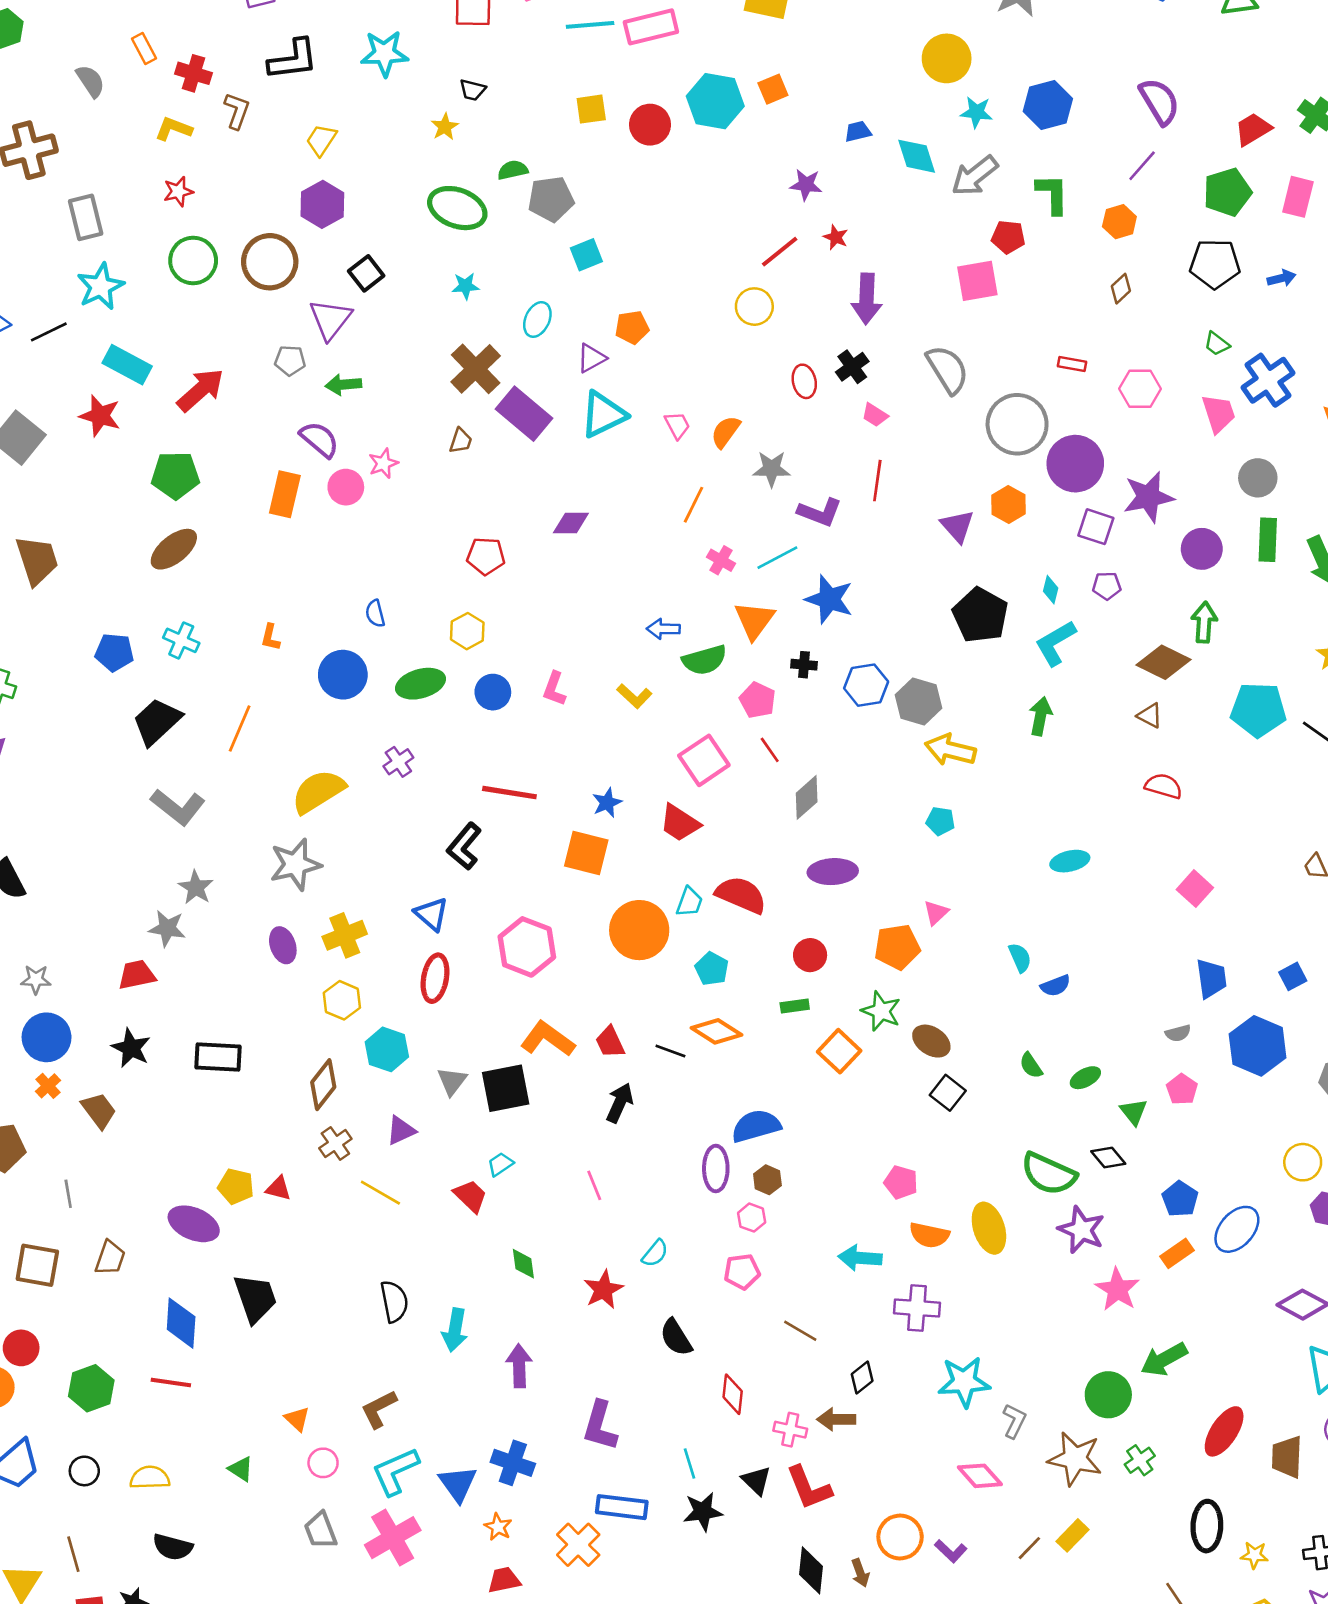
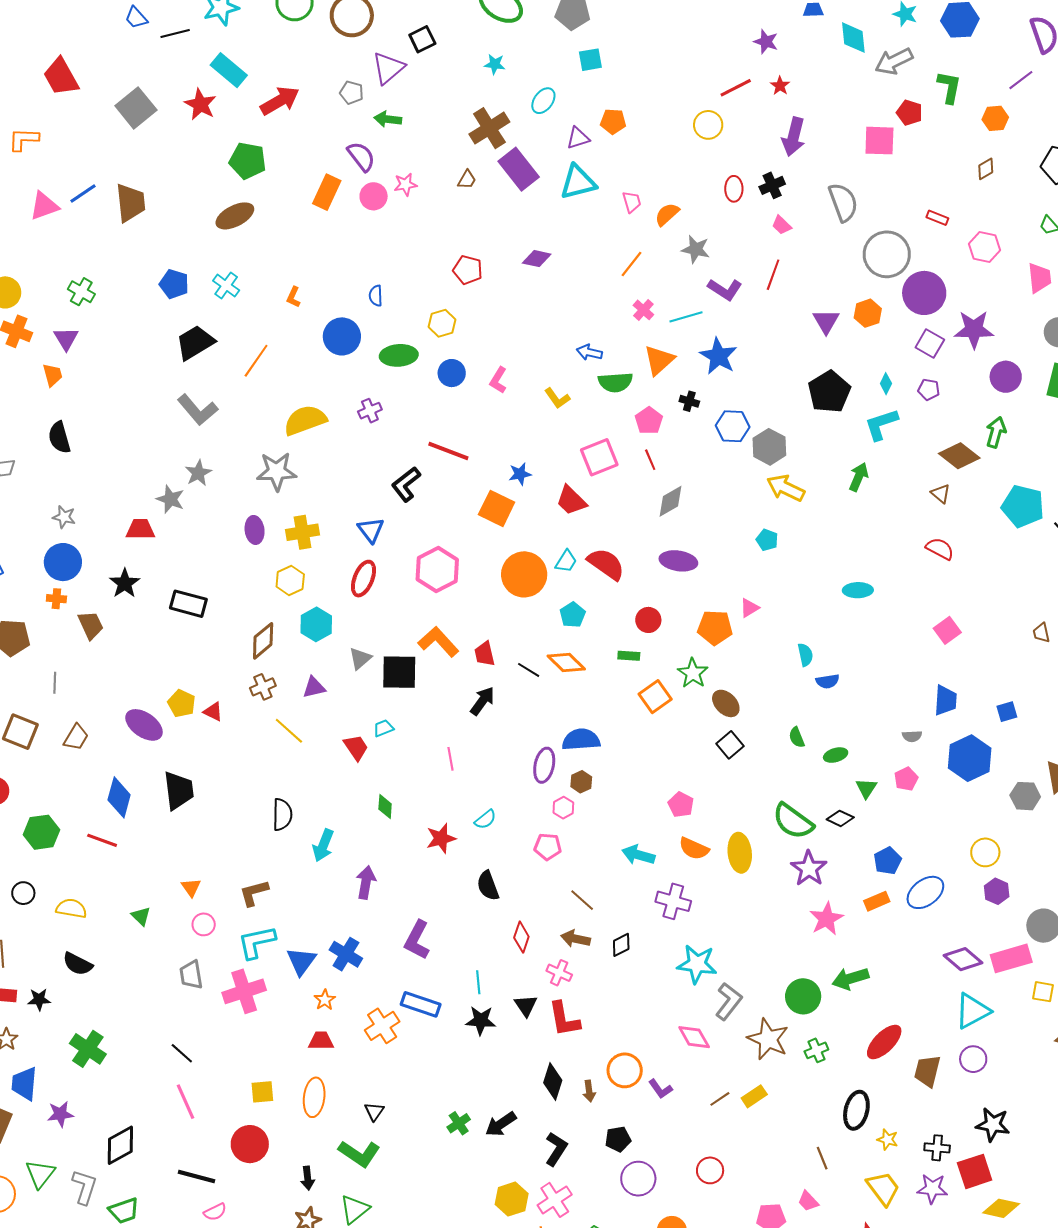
orange cross: (48, 1086) -> (56, 599), turned 36
black diamond: (1108, 1158) -> (840, 818), turned -36
brown arrow: (836, 1419) -> (575, 939), moved
gray L-shape: (1014, 1421) -> (729, 1001), size x1.4

